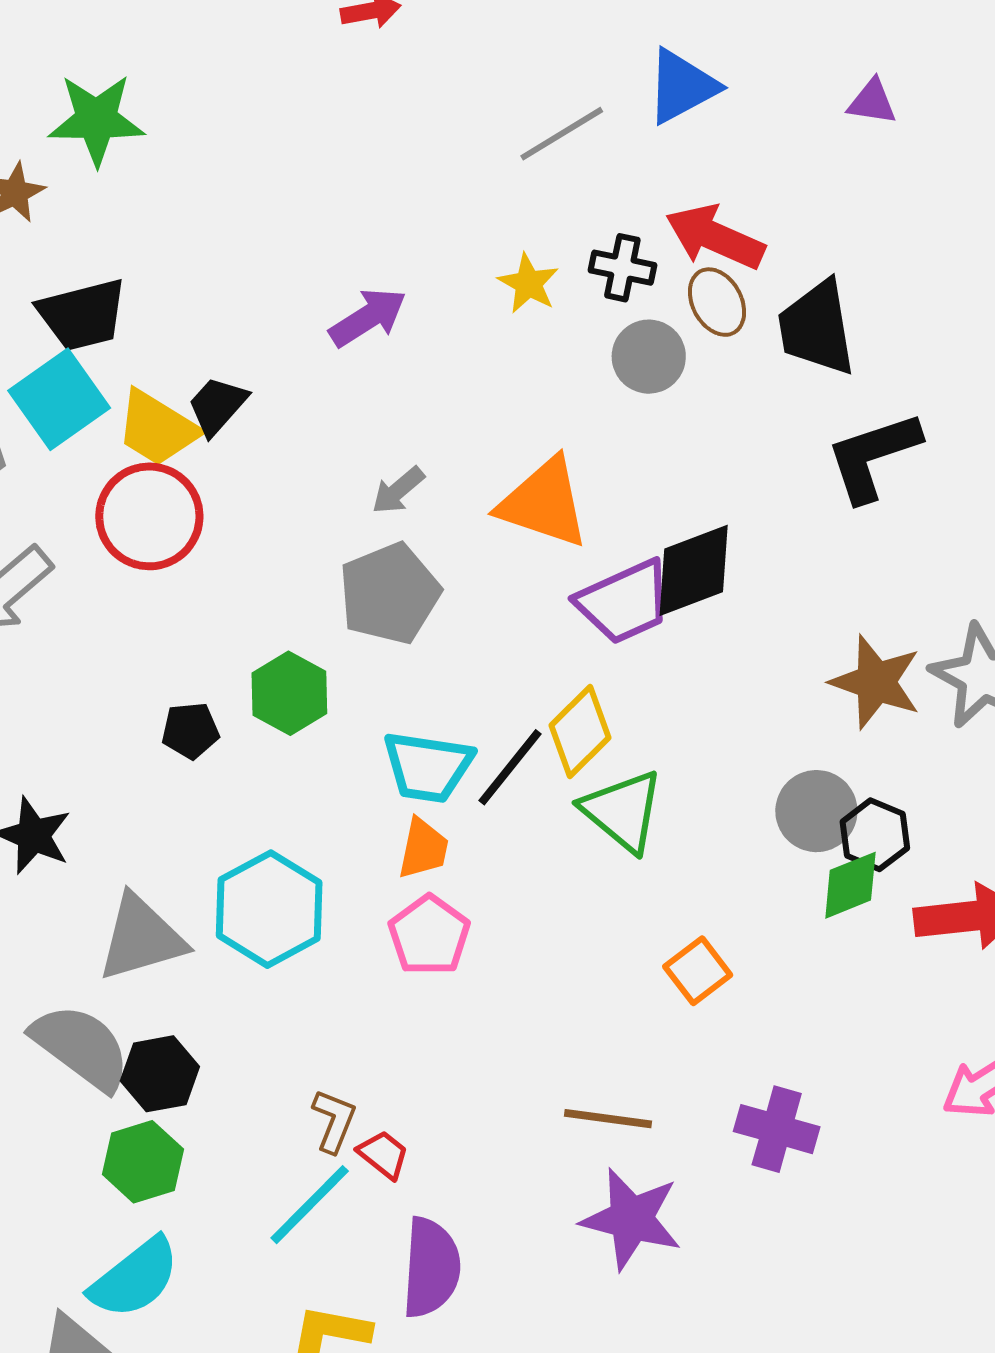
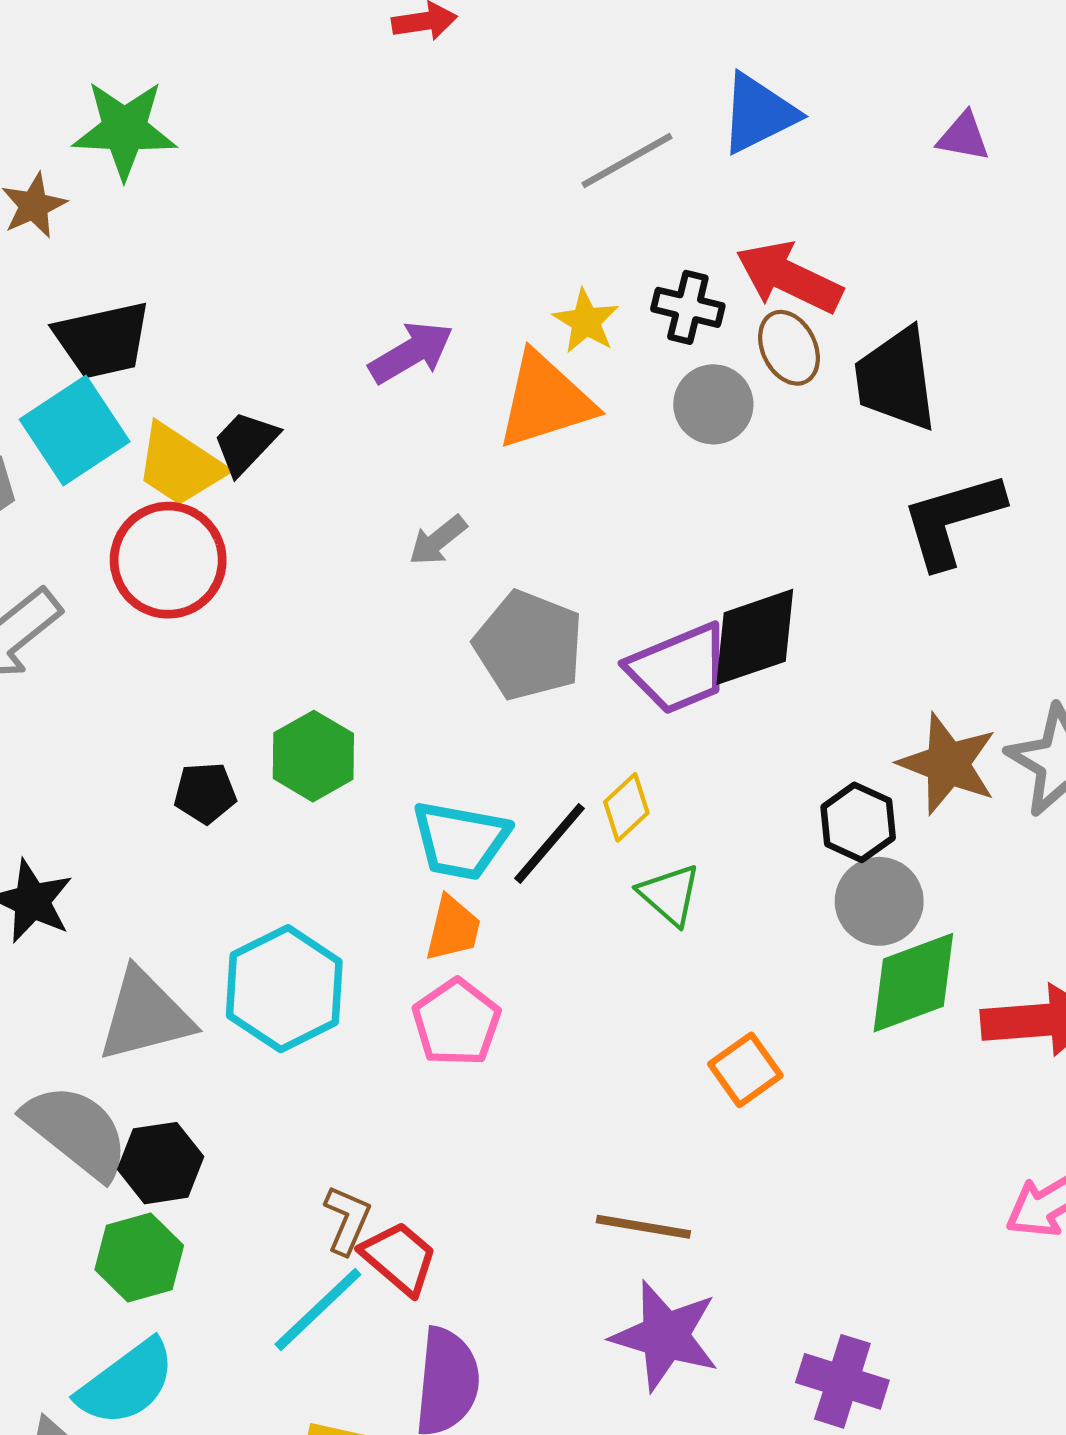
orange triangle: (544, 503) -> (545, 401), moved, turned -38
gray pentagon: (390, 594) -> (529, 645), moved, turned -30
yellow diamond: (580, 732) -> (626, 807), size x0.7
green triangle: (623, 811) -> (670, 895), size x0.7
black hexagon: (875, 835) -> (858, 822), moved
green diamond: (850, 885) -> (913, 983), size x1.4
purple cross: (777, 1129) -> (842, 1381), moved
red trapezoid: (383, 1155) -> (399, 1258), size x1.4

